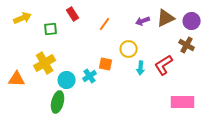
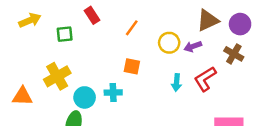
purple arrow: (143, 21) -> (193, 46), moved
yellow circle: (129, 49) -> (169, 43), moved
orange square: (106, 64) -> (132, 66), moved
cyan cross: (90, 76) -> (113, 92), turned 32

